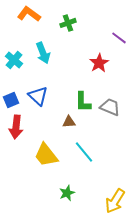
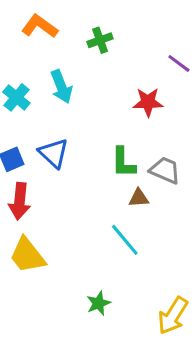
red star: (99, 63) -> (148, 102), turned 30
brown triangle: (69, 122) -> (139, 198), moved
yellow trapezoid: (46, 155) -> (27, 255), moved

